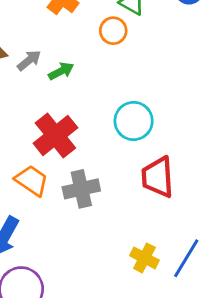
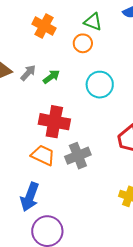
cyan circle: (134, 121) -> (100, 85), moved
red cross: (55, 135) -> (54, 122), turned -32

